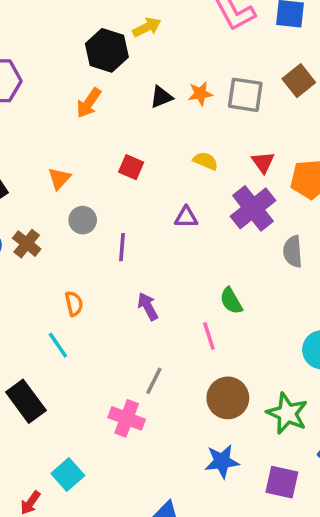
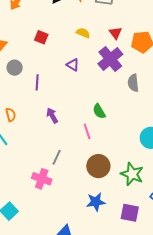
purple triangle: (186, 217) -> (73, 65), turned 32

